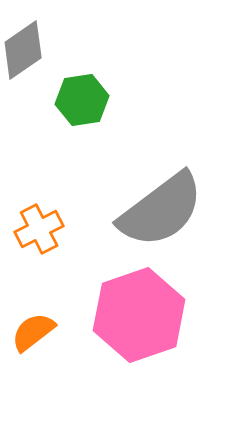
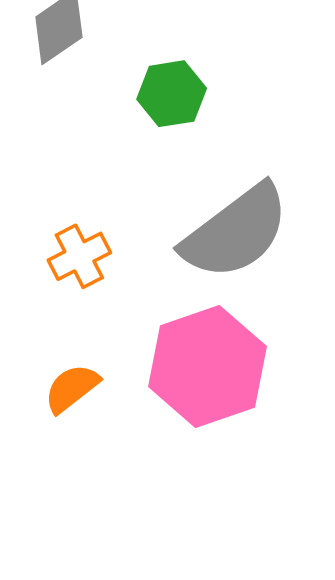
green hexagon: (82, 100) -> (172, 94), moved

